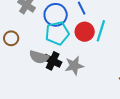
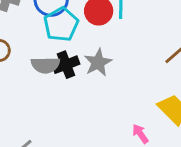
black cross: (53, 61) -> (66, 65), turned -30

